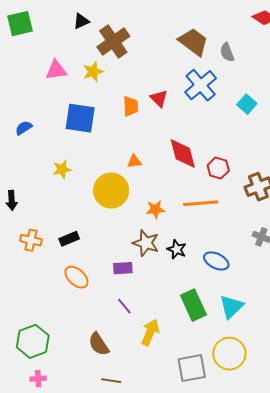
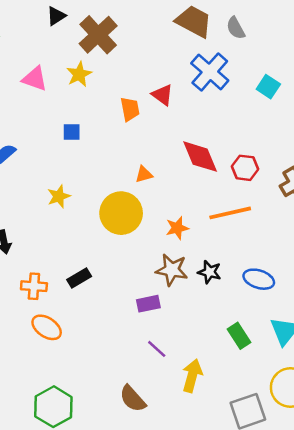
pink triangle: (56, 70) -> (35, 79), turned 35
blue square: (80, 118) -> (72, 132), size x0.5
orange ellipse: (76, 277) -> (47, 327), moved
green rectangle: (193, 305) -> (239, 336), size x0.7

